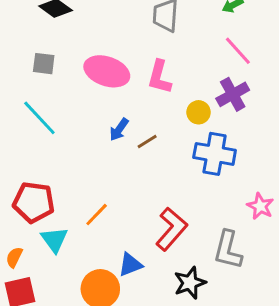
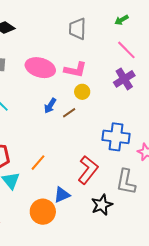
pink L-shape: (159, 77) -> (75, 70), turned -90
yellow circle: (199, 112) -> (82, 92), moved
blue cross: (215, 154) -> (116, 137), moved

